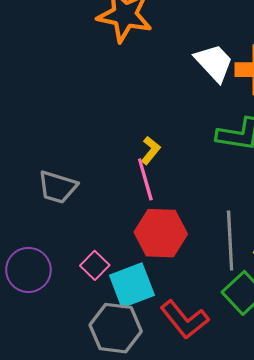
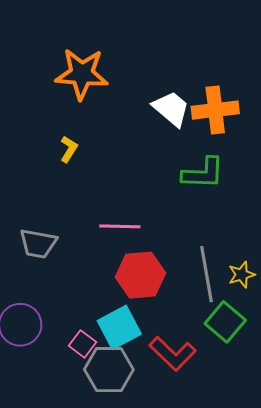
yellow L-shape: (151, 150) -> (69, 149), moved
pink line: (145, 179) -> (120, 226), turned -66
pink square: (95, 265) -> (82, 344), moved

